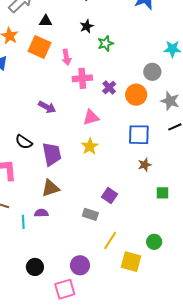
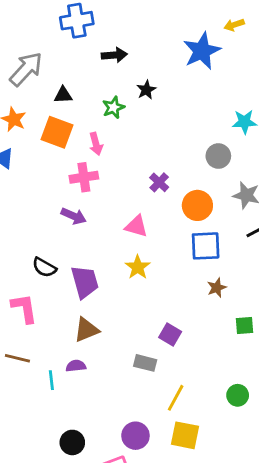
black star: (87, 26) -> (146, 90), moved
green star: (106, 43) -> (113, 107), moved
pink cross: (82, 78) -> (84, 177), moved
orange circle: (136, 95) -> (197, 205), moved
pink triangle: (91, 117) -> (136, 226), turned 36
yellow square: (131, 262) -> (185, 435), moved

